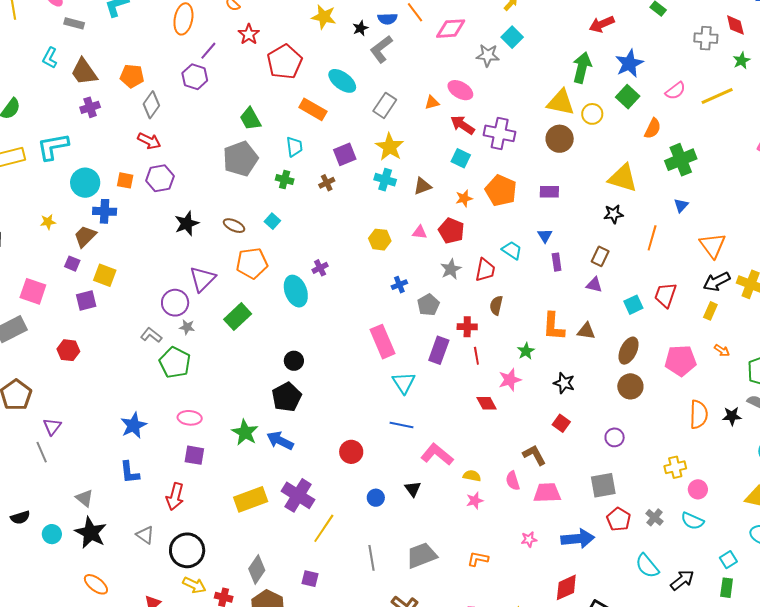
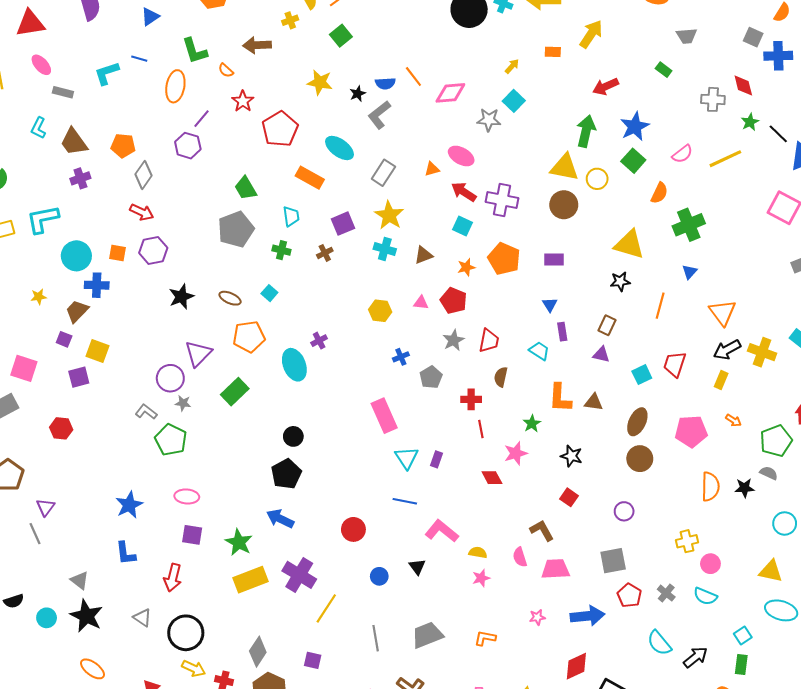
cyan trapezoid: (512, 250) -> (539, 351), moved
purple rectangle: (439, 350) -> (437, 459), moved, size x0.6
green star: (245, 432) -> (239, 542), moved

